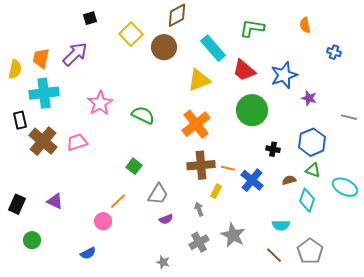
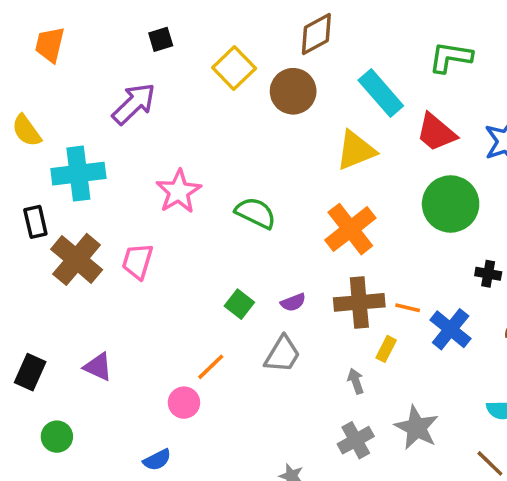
orange trapezoid: (41, 58) -> (50, 45), moved
yellow semicircle: (15, 69) -> (26, 131), turned 132
pink trapezoid: (77, 142) -> (137, 261), turned -55
purple semicircle: (166, 219) -> (293, 302), moved

